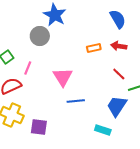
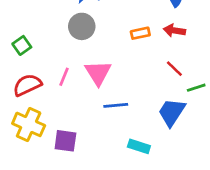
gray circle: (40, 36) -> (82, 26), moved
pink line: (28, 68) -> (64, 77), moved
cyan rectangle: (103, 130) -> (139, 146), moved

